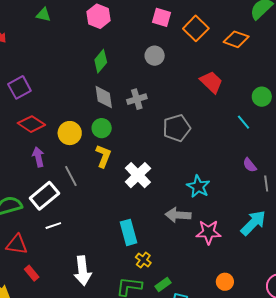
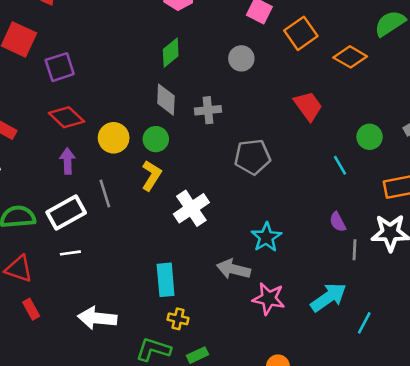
yellow cross: (143, 260) -> (178, 319), turned -35
white arrow: (83, 271) -> (97, 318), turned 92

